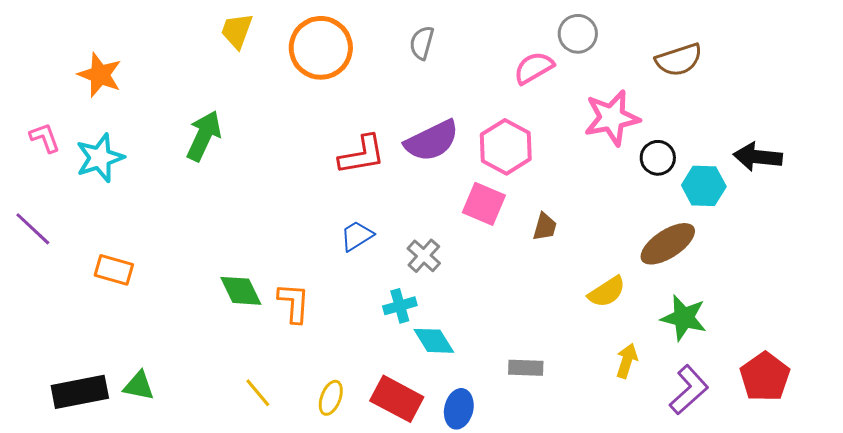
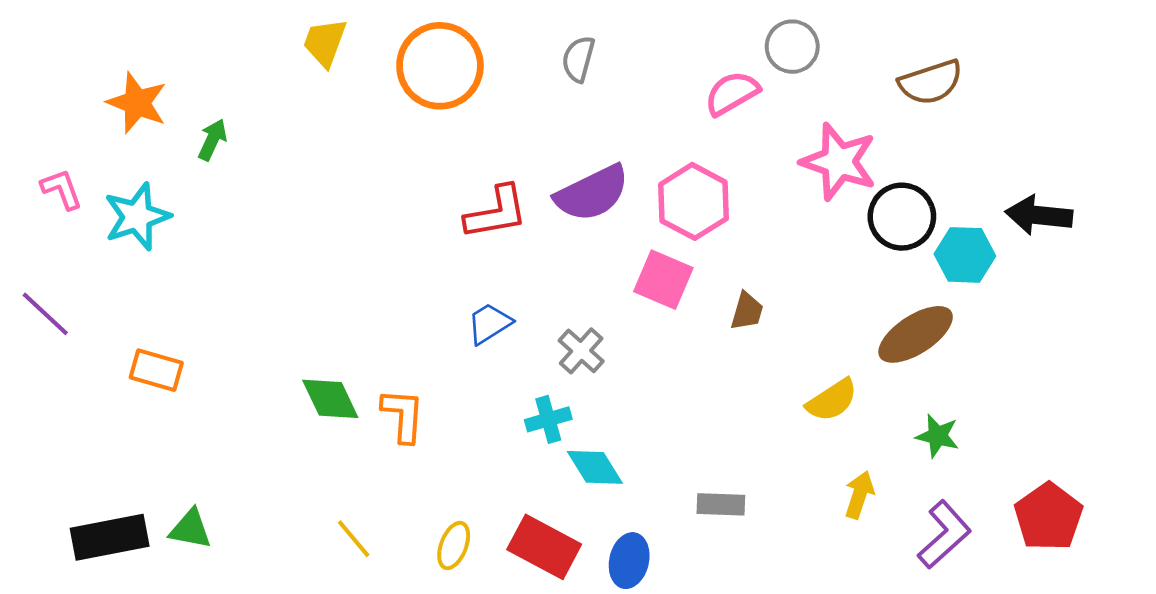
pink star: (612, 118) -> (839, 162), turned 30
green arrow: (204, 136) -> (212, 140), moved, size x0.6
black circle: (658, 158) -> (902, 217), size x1.4
green star: (684, 318) -> (937, 436), size x0.7

